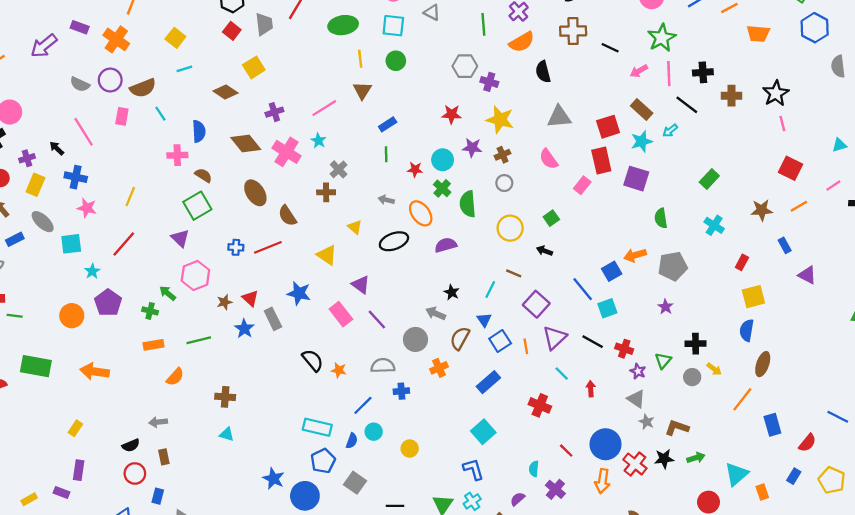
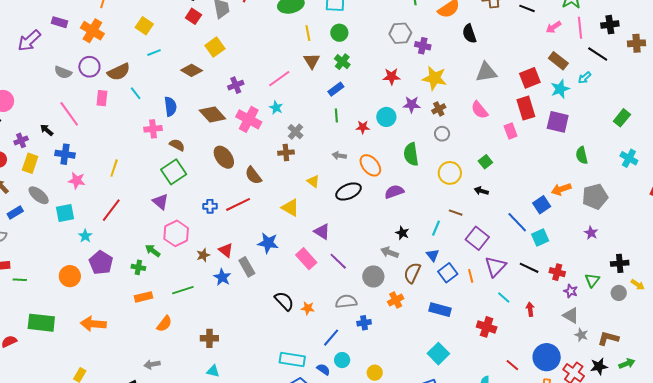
pink rectangle: (582, 185) -> (511, 131), turned -56
green cross: (442, 188) -> (342, 62), moved
blue rectangle: (488, 382) -> (440, 310), turned 60
blue semicircle: (352, 441) -> (323, 369), turned -72

